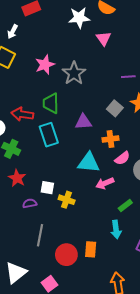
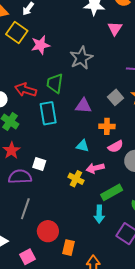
pink star: (45, 65) -> (40, 45), moved
cyan triangle: (89, 163) -> (83, 146), size x0.6
yellow cross: (67, 200) -> (76, 179), moved
purple semicircle: (30, 203) -> (20, 177), size x1.6
green rectangle: (125, 206) -> (112, 192), size x1.5
orange rectangle: (91, 249) -> (69, 248), moved

